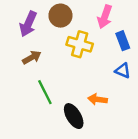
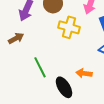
brown arrow: (32, 57) -> (16, 38), moved

